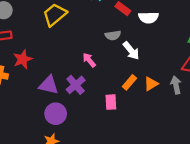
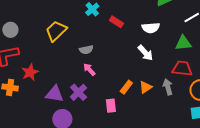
white semicircle: (148, 18) -> (151, 28), moved
gray semicircle: (113, 35) -> (86, 50), moved
white arrow: (131, 51) -> (145, 53), moved

